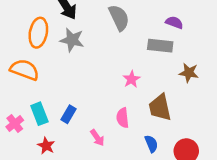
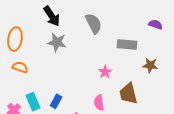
purple semicircle: (174, 22) -> (156, 24), moved
orange ellipse: (38, 33) -> (15, 39), moved
orange semicircle: (25, 70) -> (20, 67), size x0.7

